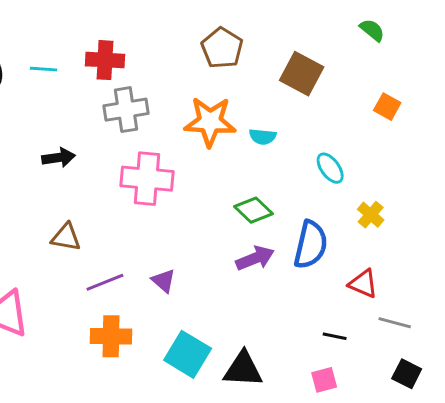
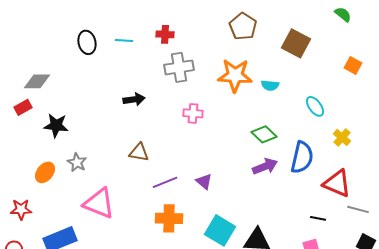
red cross: (105, 60) -> (165, 34), size x0.7
pink cross: (147, 179) -> (193, 113), size x0.6
red triangle: (363, 284) -> (337, 183), size x1.4

